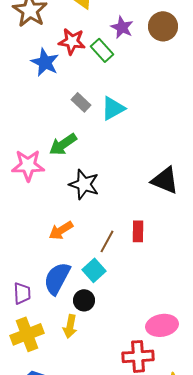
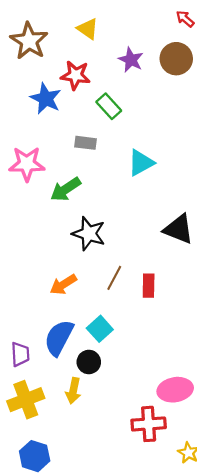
green rectangle: (102, 50) -> (109, 106), moved
gray rectangle: (81, 102) -> (85, 143), turned -36
cyan triangle: (113, 108) -> (141, 163), moved
pink star: (28, 165) -> (27, 164), moved
brown line: (107, 241) -> (114, 278), moved

